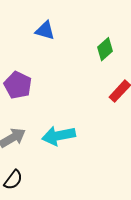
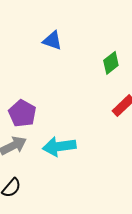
purple pentagon: (18, 85) -> (22, 113), moved

